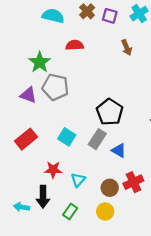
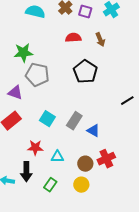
red semicircle: (75, 45) -> (73, 38), moved
green star: (40, 62) -> (23, 53), turned 30
purple triangle: (28, 95) -> (15, 93), moved
black pentagon: (110, 112) -> (85, 72), moved
cyan triangle: (78, 180) -> (57, 157), turned 48

